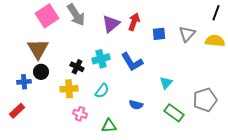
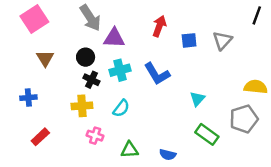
pink square: (47, 16) -> (34, 19), moved
purple triangle: (111, 24) -> (114, 38), moved, turned 42
yellow semicircle: (215, 41) -> (256, 87), moved
brown triangle: (38, 49) -> (45, 58), size x0.7
black circle: (41, 72) -> (86, 57), moved
blue semicircle: (136, 105) -> (168, 155), moved
red rectangle: (17, 111) -> (40, 137), moved

